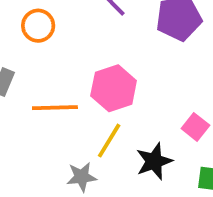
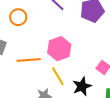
yellow line: (109, 141) -> (58, 76), turned -60

